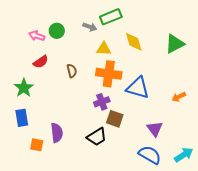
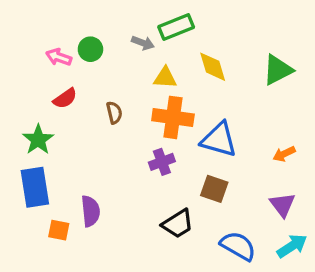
blue rectangle: (22, 118) -> (35, 187), size x1.4
brown square: (115, 119) -> (214, 189), moved
purple triangle: (155, 129) -> (282, 205), moved
black trapezoid: (97, 137) -> (178, 224), moved

